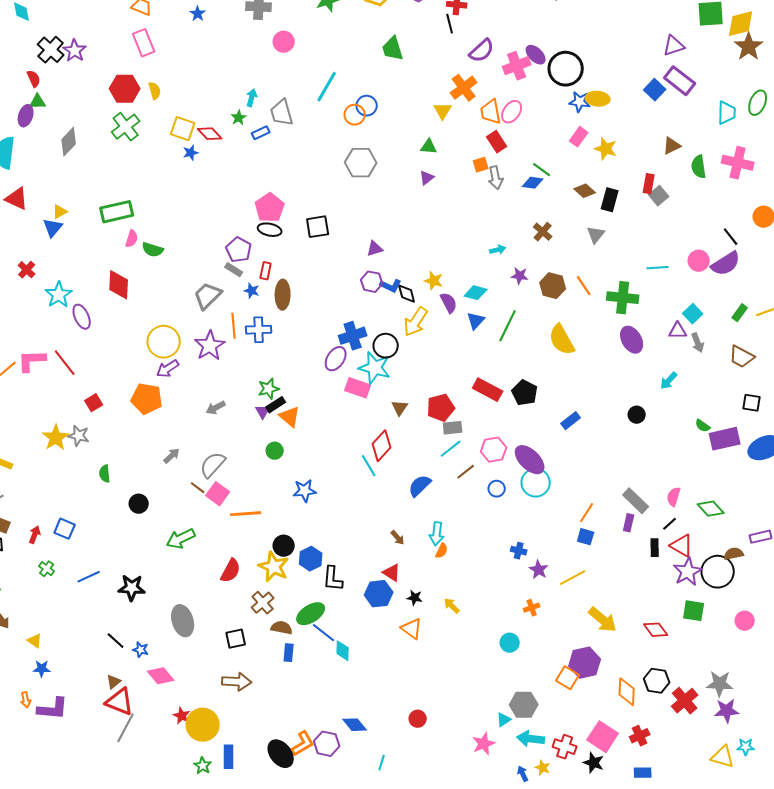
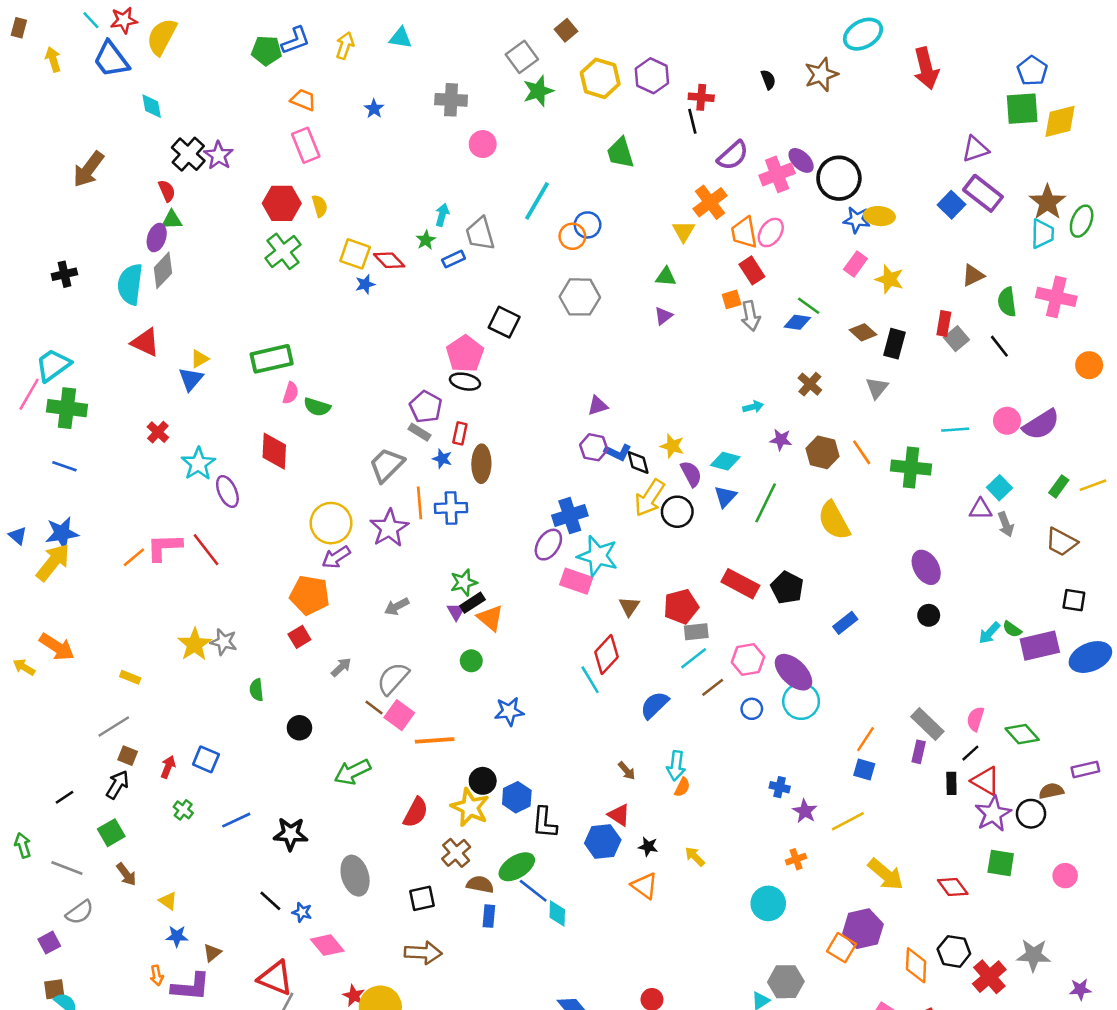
brown star: (749, 47) -> (1047, 202), moved
gray diamond: (69, 142) -> (163, 270), moved
black square: (318, 227) -> (504, 322), moved, turned 35
black line: (731, 237) -> (999, 346), moved
purple ellipse: (632, 340) -> (926, 567), moved
black circle: (386, 346) -> (677, 512), moved
cyan arrow: (669, 381) -> (989, 633), moved
red square: (94, 403) -> (299, 637), moved
black circle: (718, 572) -> (1031, 814), size x0.7
cyan circle: (510, 643) -> (768, 903), size x1.4
brown triangle: (114, 682) -> (212, 953), moved
purple star: (727, 711) -> (1080, 989), moved, size x0.7

